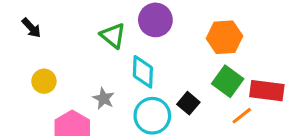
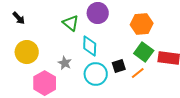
yellow circle: (44, 81) -> (27, 52), size x1.5
black square: (188, 103) -> (119, 66), turned 32
orange line: (242, 116) -> (138, 73), moved

